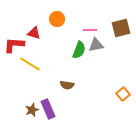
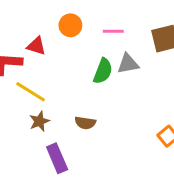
pink line: (90, 30) -> (113, 31), moved
brown star: (32, 110) -> (39, 121), moved

